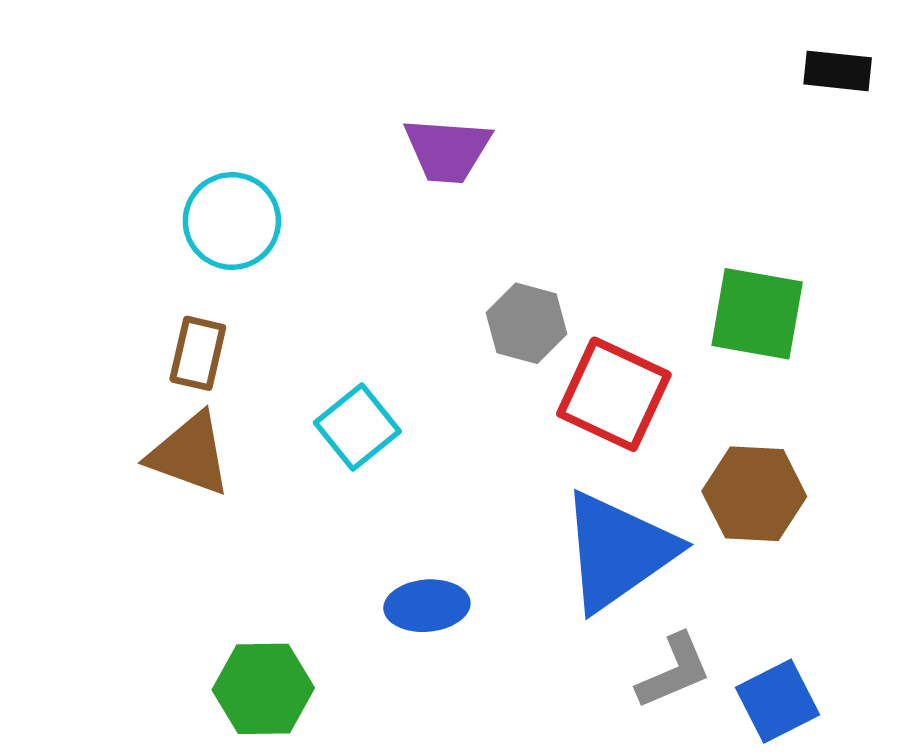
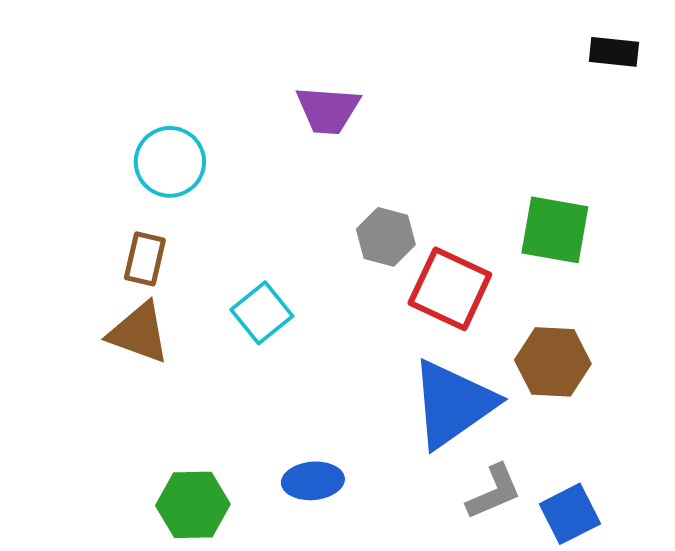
blue ellipse: (427, 606) -> (313, 481), moved

